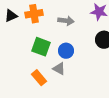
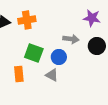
gray arrow: (66, 21) -> (71, 39), moved
orange rectangle: (39, 78) -> (19, 74), moved, turned 35

